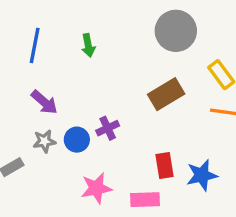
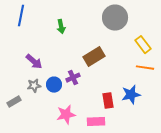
blue line: (35, 45) -> (21, 16), moved
brown rectangle: (166, 94) -> (94, 57), moved
blue star: (202, 175) -> (131, 95), moved

